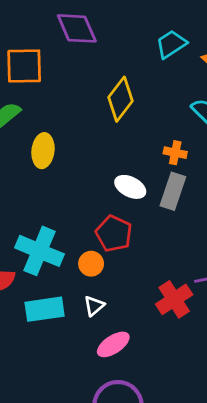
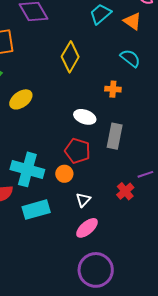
yellow ellipse: (43, 151) -> (21, 99), turned 55
gray rectangle: (173, 191) -> (115, 136), moved
red cross: (174, 299) -> (125, 191), size x0.7
white triangle: (94, 306) -> (83, 200), moved

